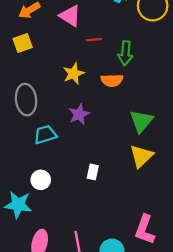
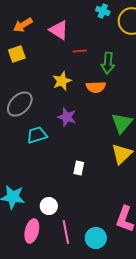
gray ellipse: (26, 100) -> (20, 104), turned 52
purple star: (79, 114) -> (67, 117), turned -30
white circle: (41, 180) -> (49, 206), moved

